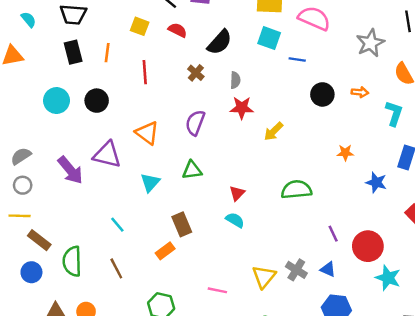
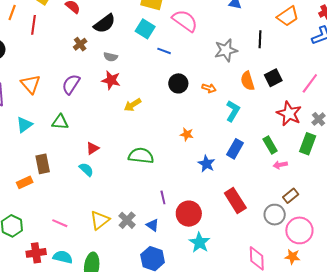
red line: (145, 72) -> (34, 25), moved
gray semicircle: (235, 80) -> (111, 57), turned 88

